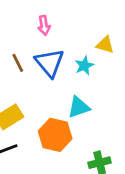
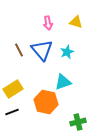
pink arrow: (44, 25) -> (48, 23), moved
yellow triangle: (105, 45) -> (76, 22), moved

